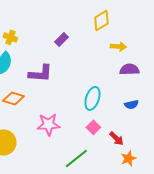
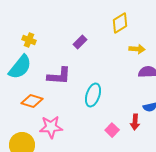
cyan ellipse: (92, 98) -> (93, 95), moved
pink star: (48, 124) -> (51, 127), moved
red arrow: (116, 138) -> (135, 122), moved, turned 49

